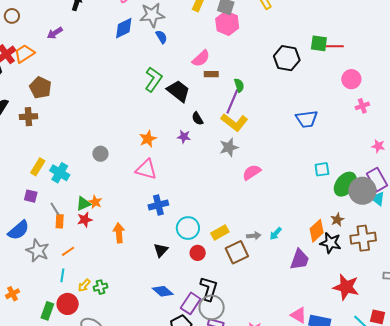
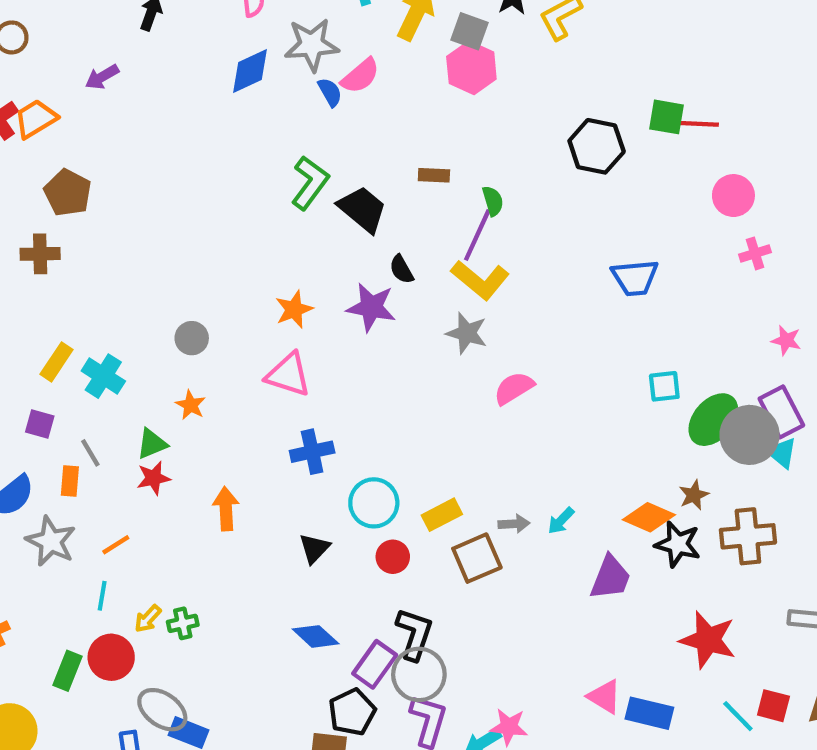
pink semicircle: (201, 58) -> (360, 76), moved
purple star: (184, 137) -> (371, 307), size x1.6
gray star: (229, 147) -> (467, 333), turned 30
orange star: (95, 202) -> (191, 405), moved
orange rectangle: (60, 221) -> (70, 481), moved
orange diamond: (317, 231) -> (649, 517), turned 65

